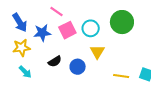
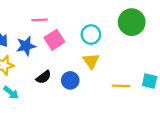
pink line: (56, 11) -> (40, 20), turned -32
green circle: (122, 22) -> (132, 22), moved
cyan circle: (91, 28) -> (91, 34), moved

